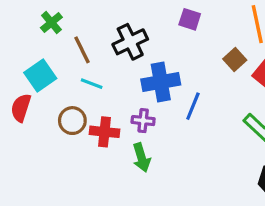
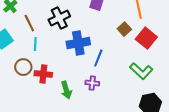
cyan line: (92, 84) -> (35, 44), turned 72
purple cross: (143, 121) -> (92, 83), moved

